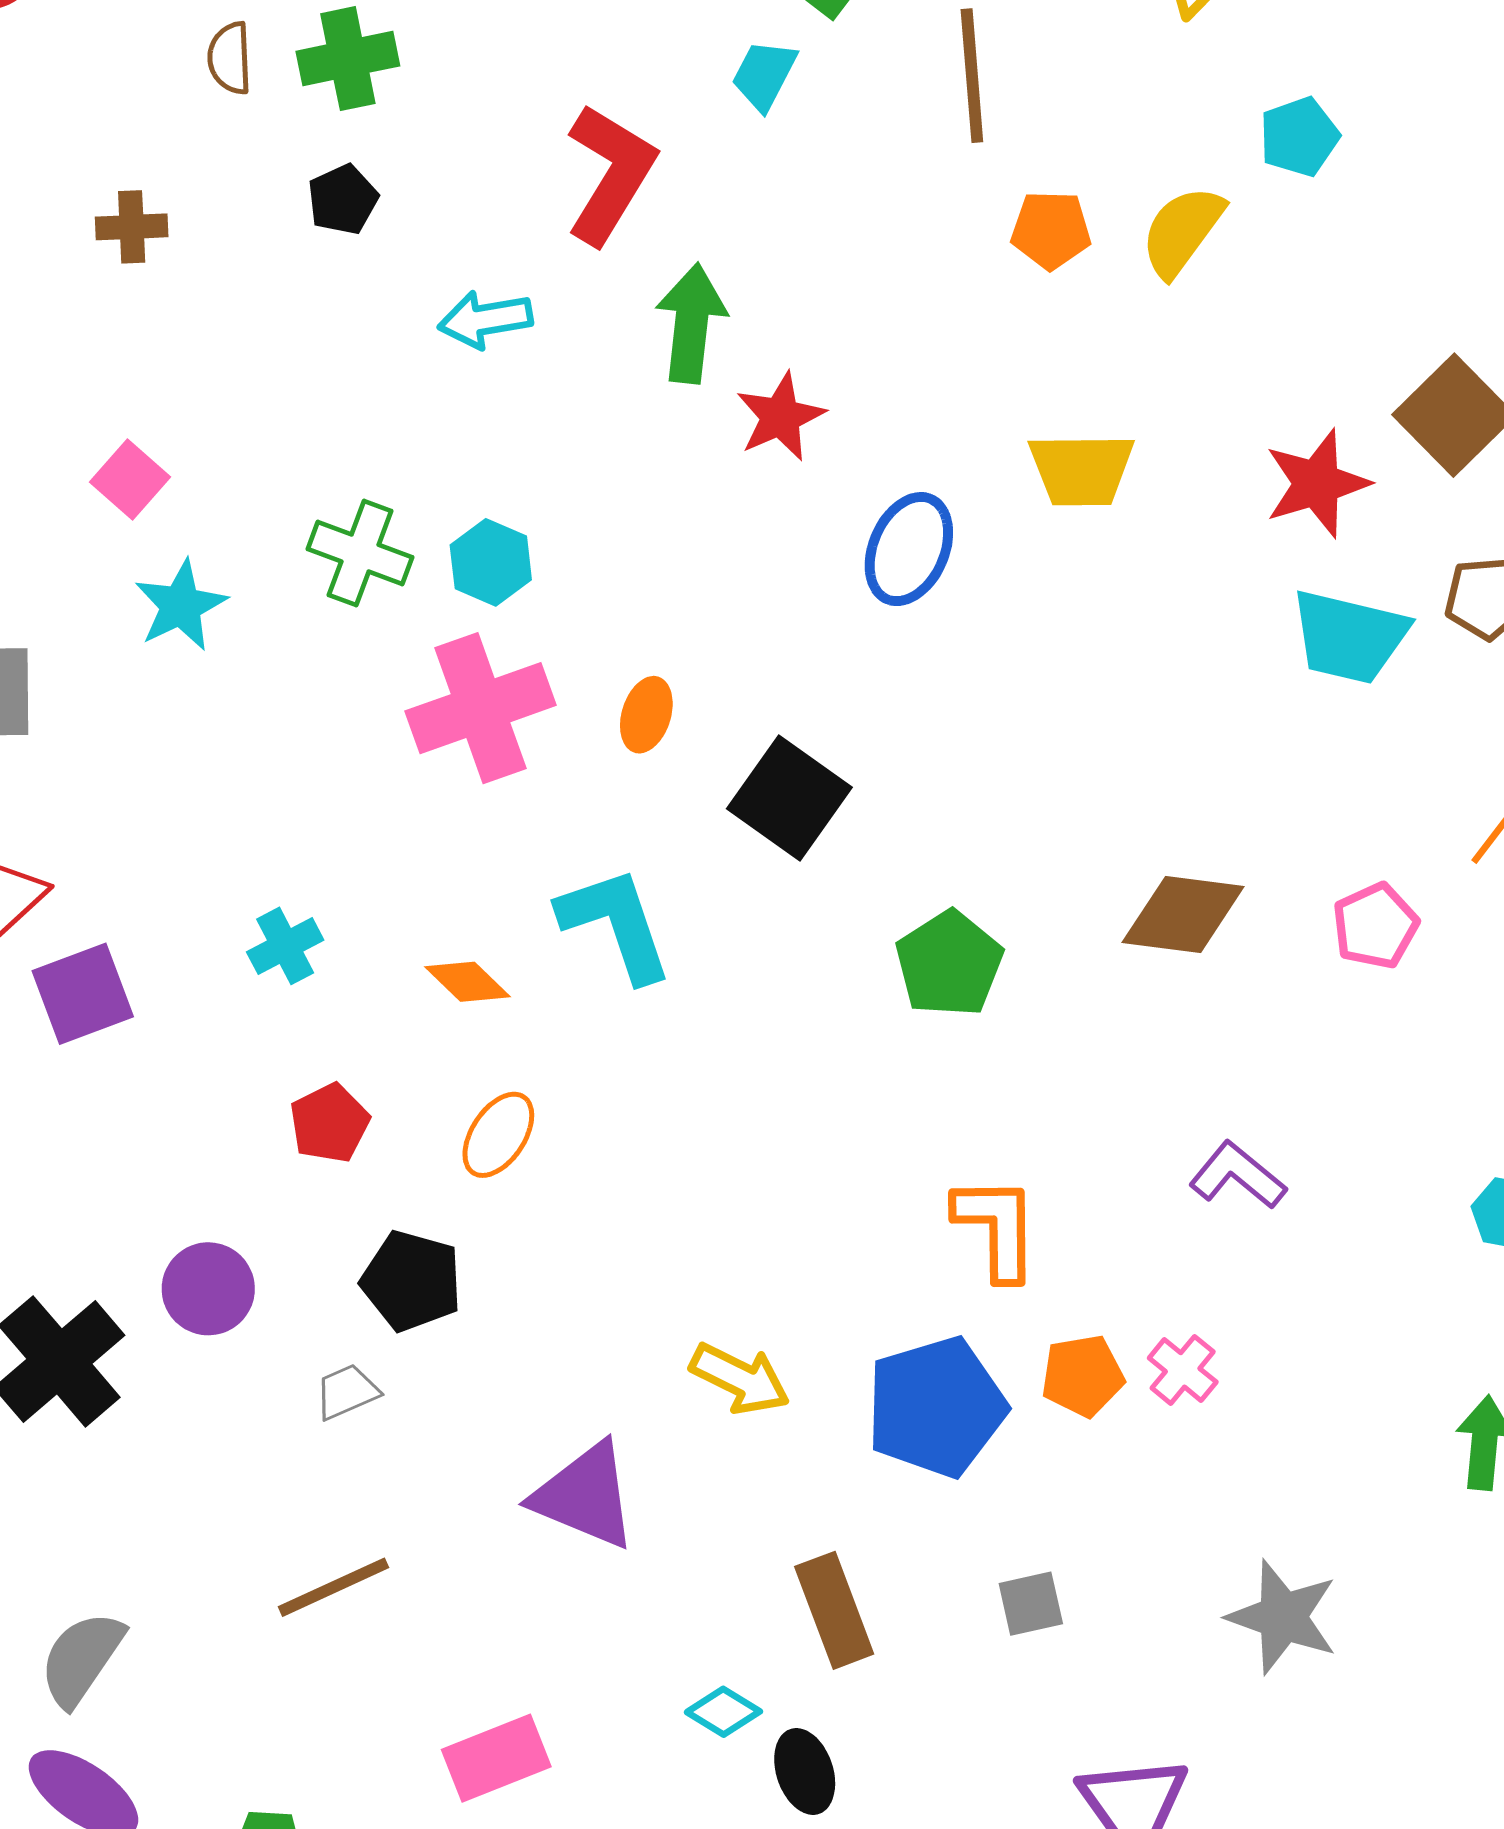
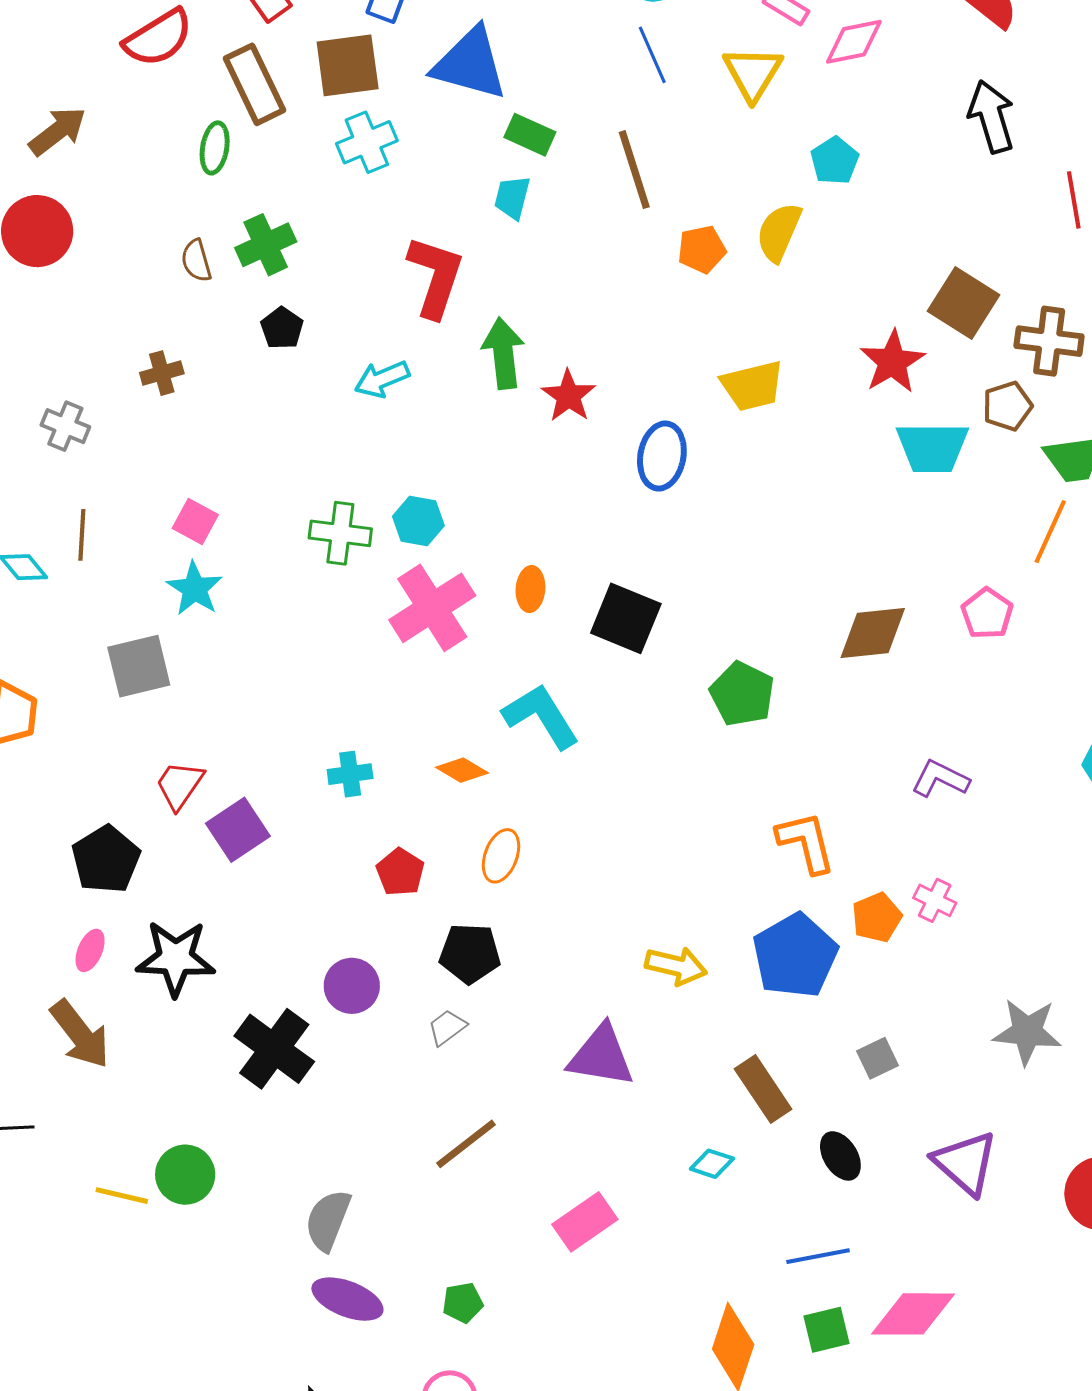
cyan star: (181, 606) -> (195, 589), moved
cyan cross: (285, 946) -> (350, 774), turned 33
black ellipse: (805, 1771) -> (840, 1156), moved

